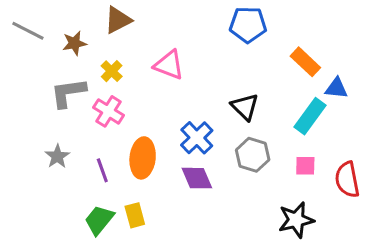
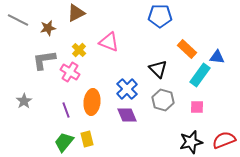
orange rectangle: (305, 62) -> (187, 49), moved
yellow cross: (112, 71) -> (79, 50), moved
gray star: (57, 156) -> (24, 101), moved
red semicircle: (347, 180) -> (224, 140), moved, turned 80

